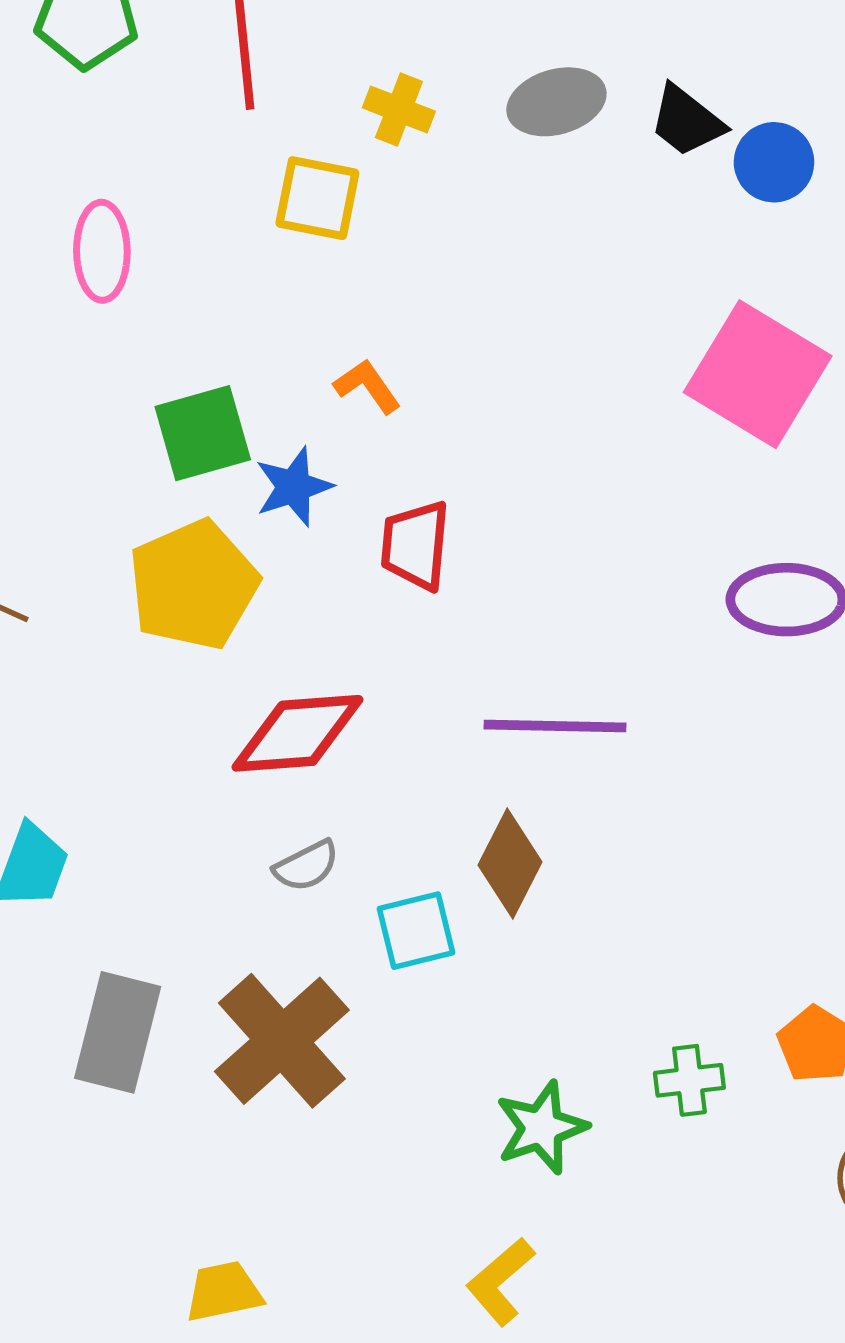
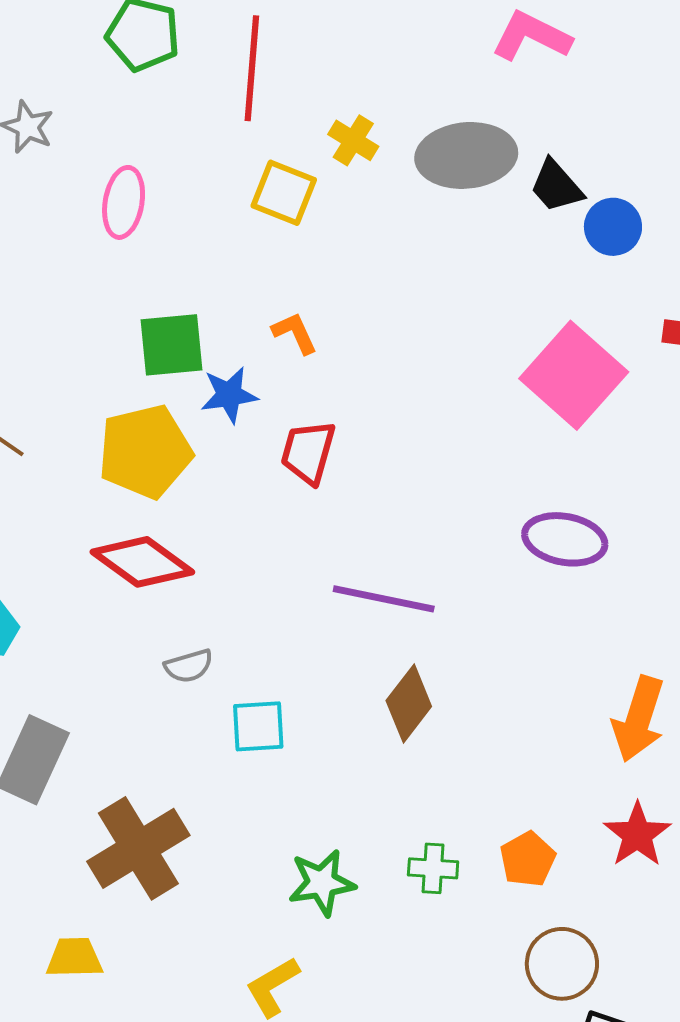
gray ellipse: (556, 102) -> (466, 155), size x1.4
red diamond: (298, 733) -> (142, 562), moved, turned 30
brown diamond: (510, 863) -> (409, 703), moved
brown cross: (282, 1041) -> (138, 848), moved

